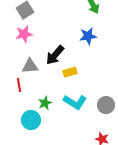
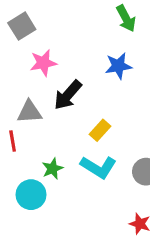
pink star: (24, 34) -> (43, 63), moved
yellow rectangle: (70, 72) -> (100, 130), moved, turned -32

